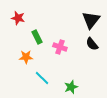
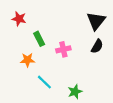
black semicircle: (92, 44) -> (97, 46), turned -112
pink cross: (60, 47) -> (63, 49), turned -32

